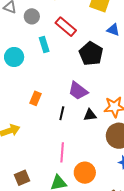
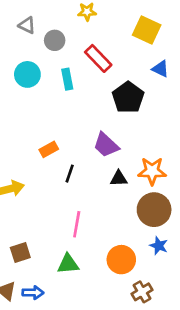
cyan circle: (14, 57) -> (27, 74), moved
orange rectangle: (36, 98) -> (49, 149), turned 32
black line: (62, 113) -> (70, 174), moved
orange circle: (85, 173) -> (121, 260), moved

